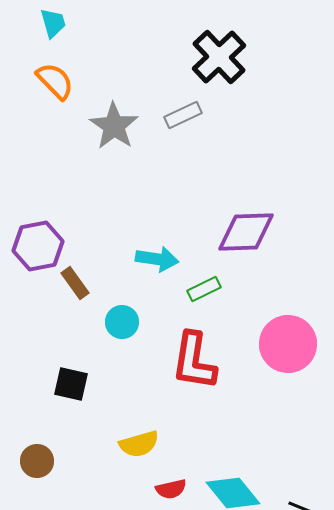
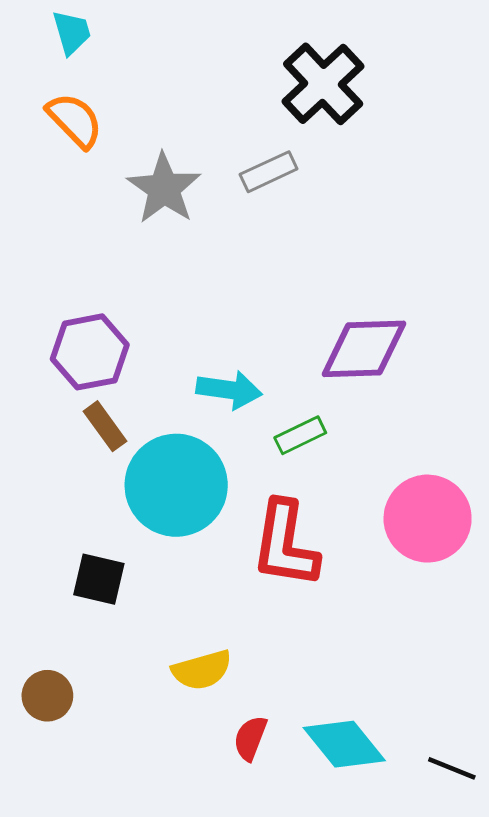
purple hexagon: (38, 246) -> (90, 352), moved
cyan circle: (122, 322) -> (176, 485), size x2.0
red semicircle: (171, 489) -> (250, 738), turned 124

